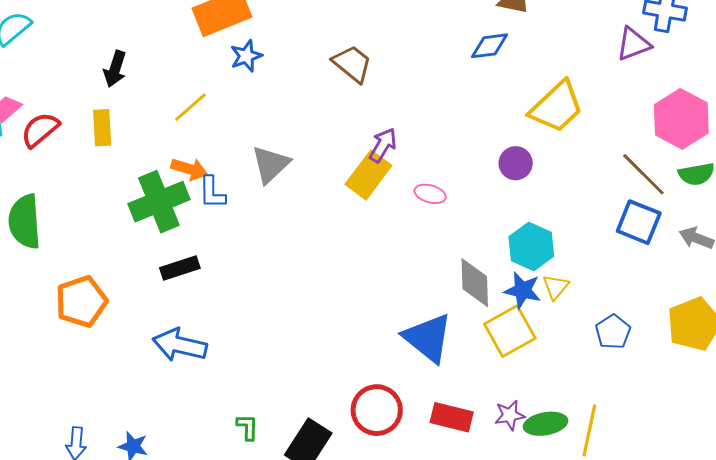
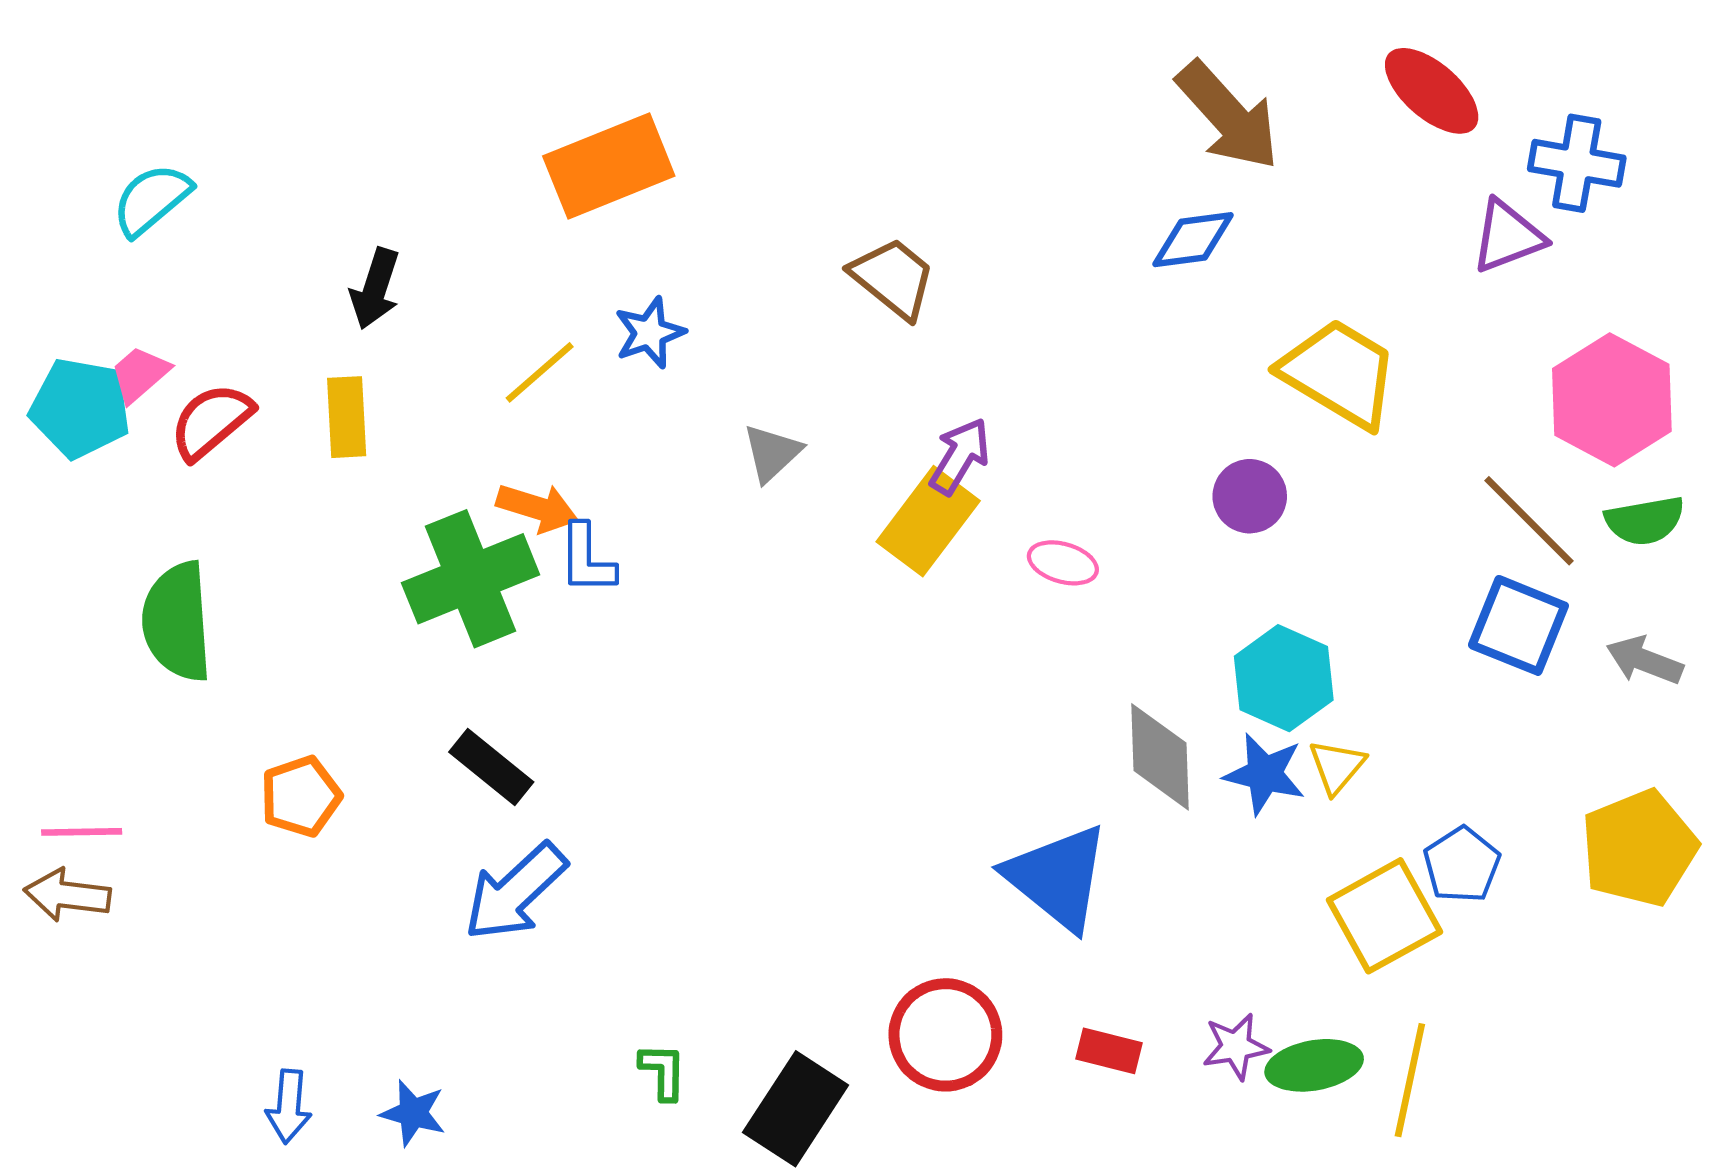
blue star: (246, 56) -> (650, 333), moved
yellow trapezoid: (556, 107) -> (1339, 373), turned -106
gray triangle: (271, 164) -> (772, 453), moved, size x0.7
black rectangle: (180, 268) -> (491, 767), moved, turned 57
orange pentagon: (81, 301) -> (301, 796), size x0.7
yellow square: (510, 331) -> (1384, 916), moved
blue arrow: (180, 345) -> (515, 892), turned -56
red rectangle: (452, 417) -> (1109, 1051), size x0.7

